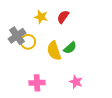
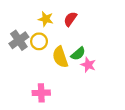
yellow circle: (28, 42) -> (39, 41), moved
pink star: (76, 82) -> (88, 65), moved

